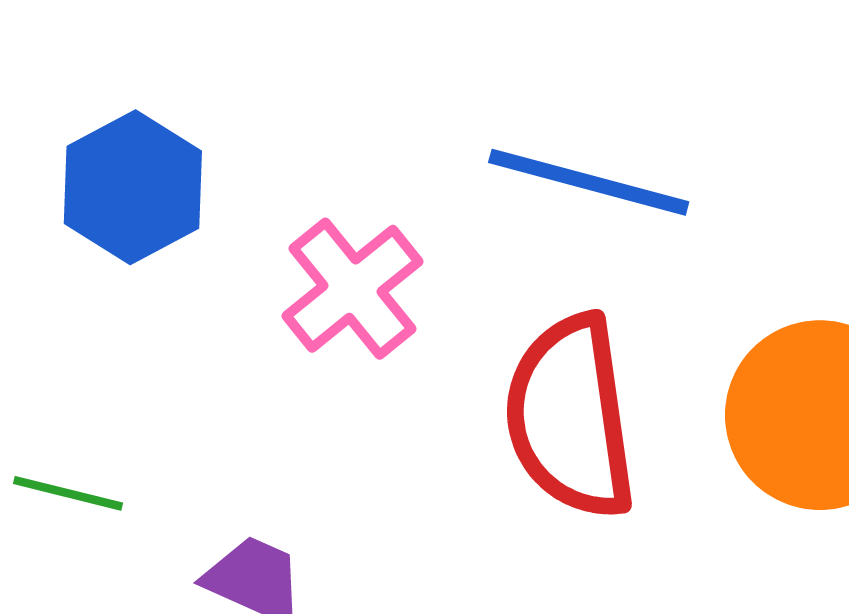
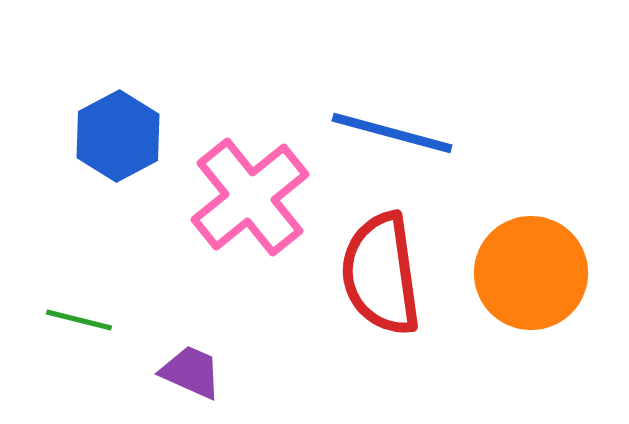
pink cross: (352, 289) -> (250, 197), size x1.4

